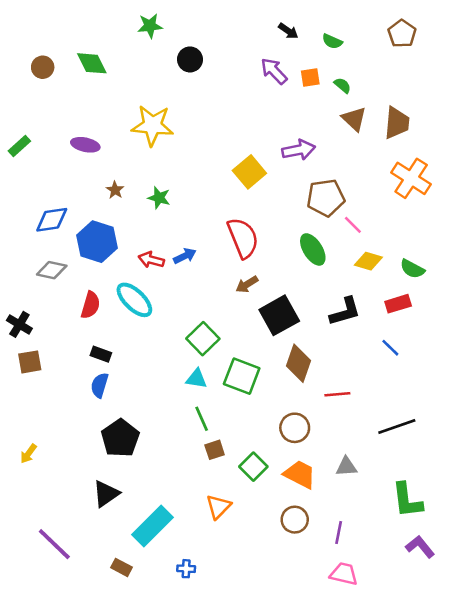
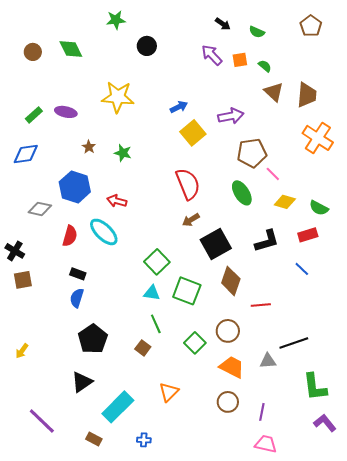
green rectangle: (19, 146) -> (34, 115), moved
blue diamond: (52, 220) -> (26, 154), moved
blue arrow: (185, 256) -> (179, 107), moved
black line: (397, 427) -> (294, 343), moved
brown square: (215, 450) -> (143, 348), moved, turned -35
green square: (253, 467) -> (195, 343), moved

